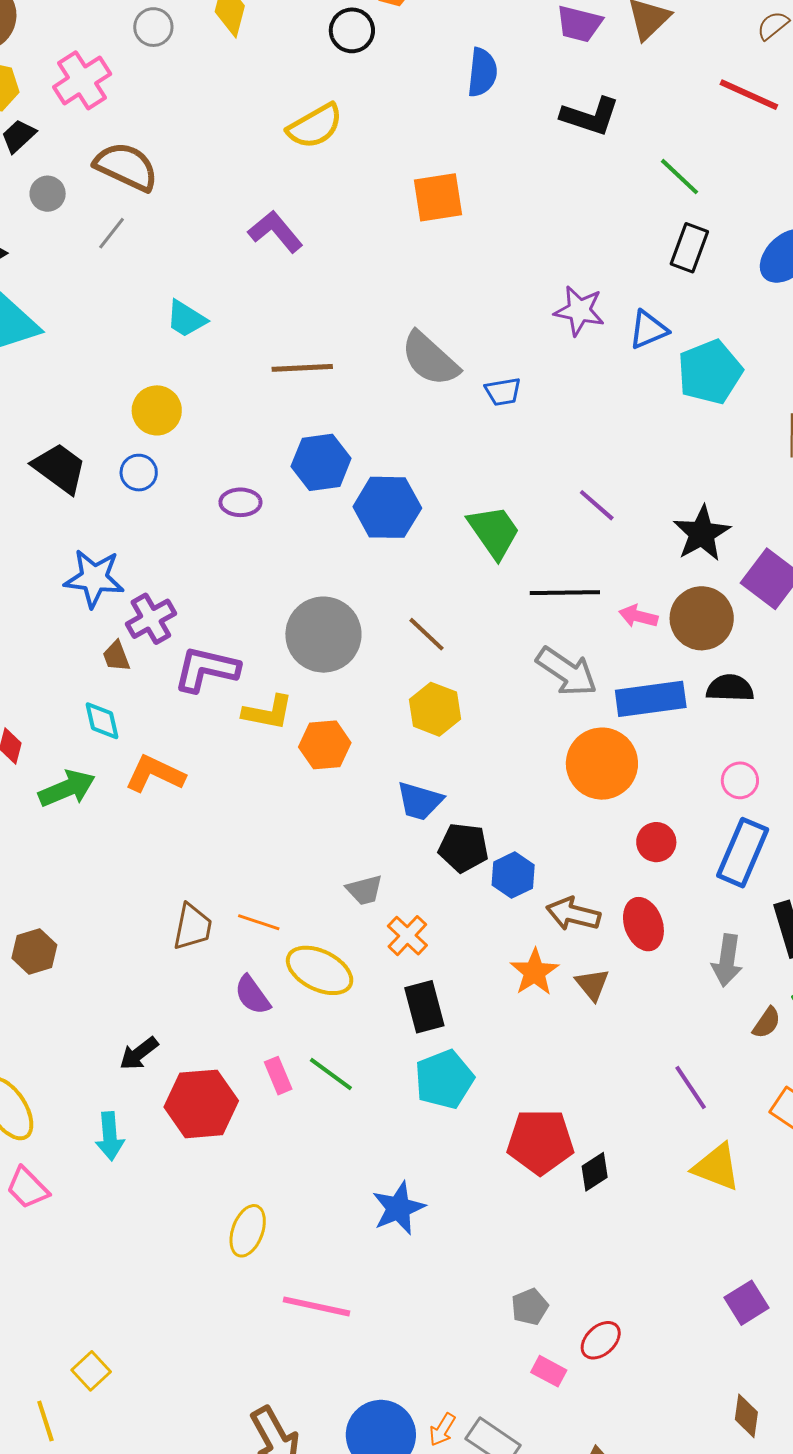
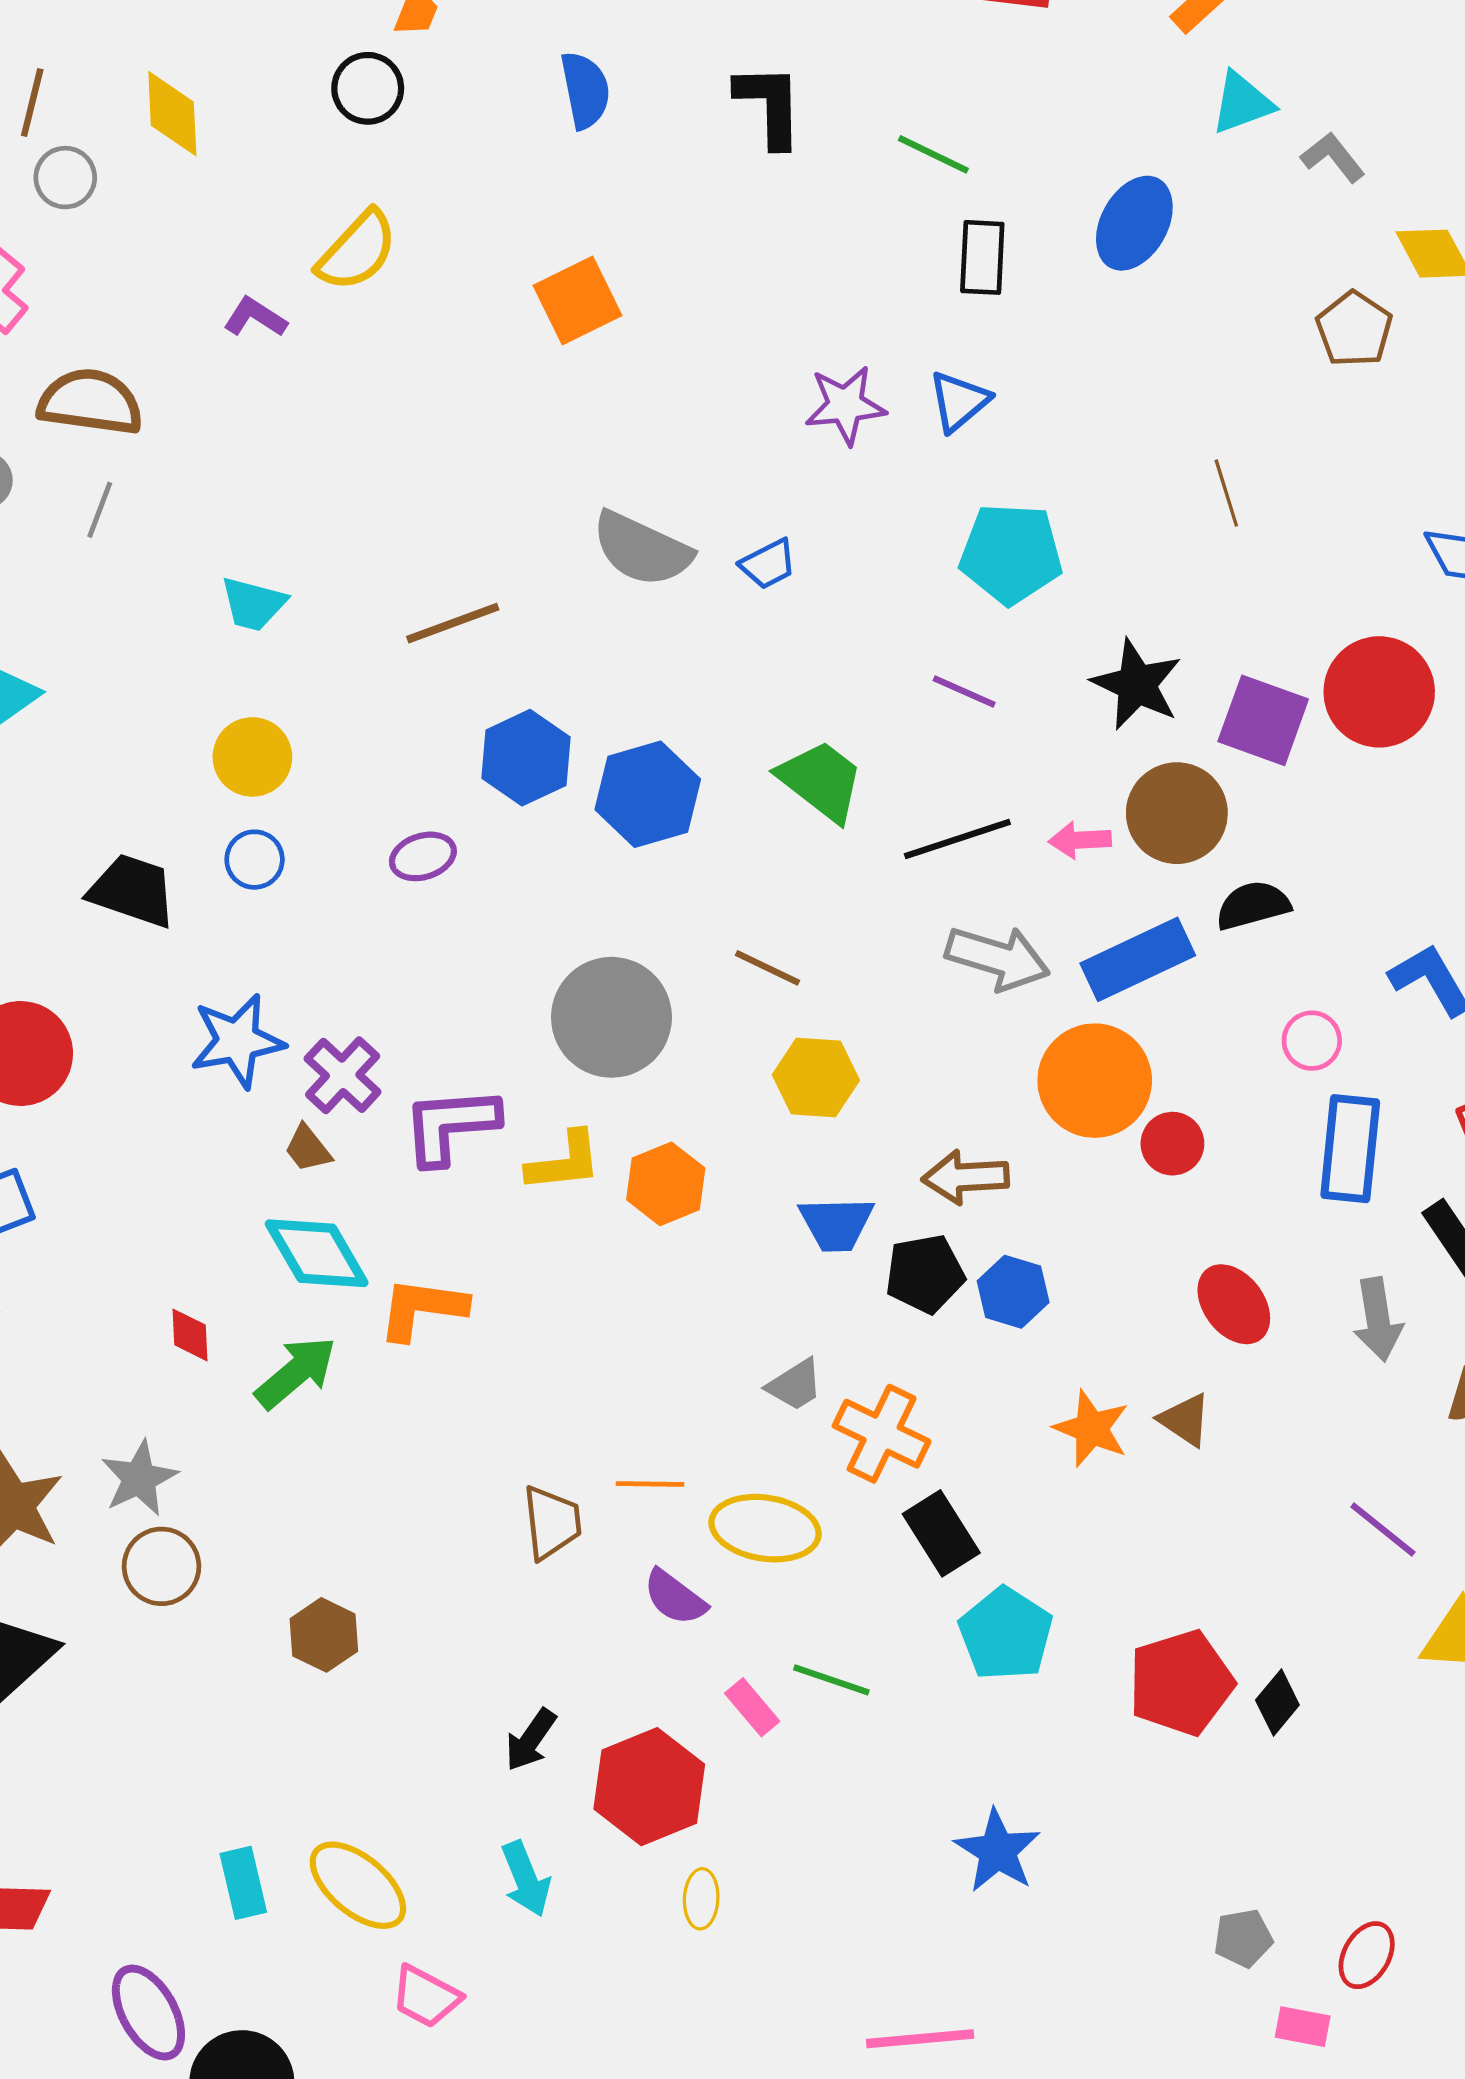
black L-shape: (590, 116) -> (769, 105), turned -92
purple L-shape: (275, 232) -> (255, 317), moved, size x0.7
cyan pentagon: (710, 372) -> (1011, 554), moved, turned -30
cyan diamond: (102, 721) -> (317, 1253), size x1.6
red circle: (656, 842) -> (1172, 1144), moved
brown arrow: (573, 914) -> (966, 1177), moved
orange cross: (407, 936) -> (882, 1434), size x1.4
yellow ellipse: (248, 1231) -> (701, 1899), moved, size x0.7
gray pentagon: (530, 1307) -> (1243, 1938), turned 30

